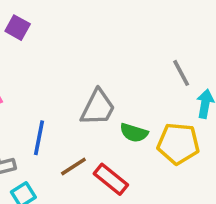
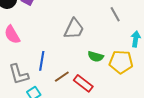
gray line: (181, 73) -> (115, 14), moved
gray trapezoid: (98, 108) -> (74, 29), moved

